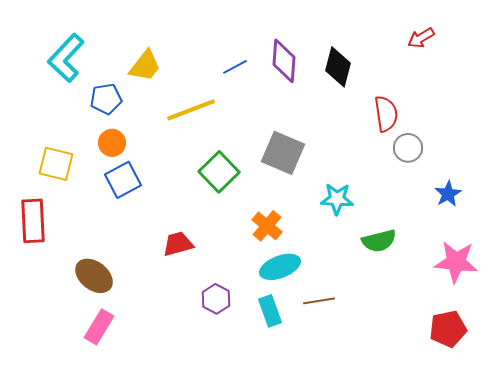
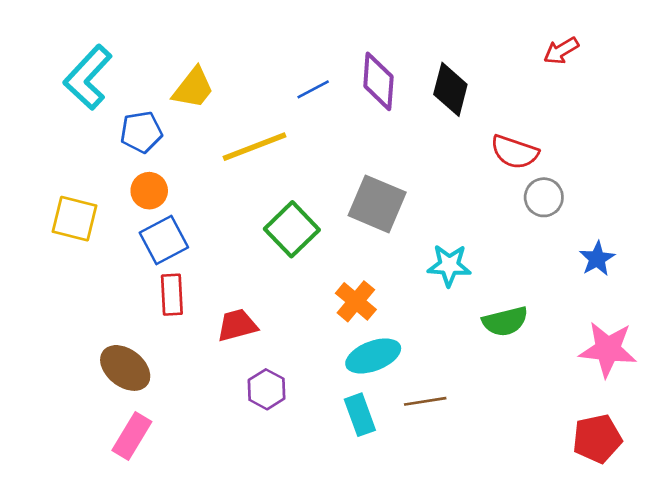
red semicircle: (386, 114) -> (514, 152), turned 117
red rectangle: (33, 221) -> (172, 295), moved, size x0.7
purple hexagon: (216, 299) -> (267, 389), moved

